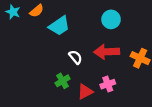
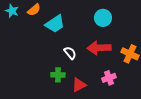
green cross: (63, 81) -> (58, 75), turned 32
pink cross: (108, 84) -> (109, 78), moved

